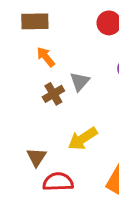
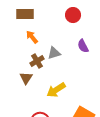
gray triangle: (80, 82) -> (54, 53), turned 32
brown triangle: (36, 157) -> (26, 78), moved

